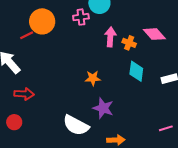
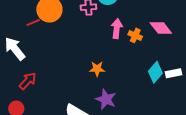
cyan diamond: (136, 71) -> (155, 72), moved, turned 30
red arrow: (24, 94) -> (28, 81), turned -54

